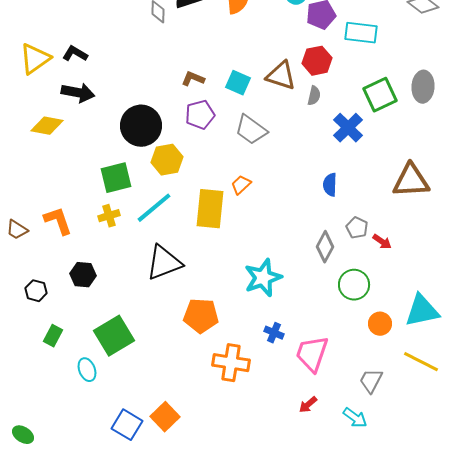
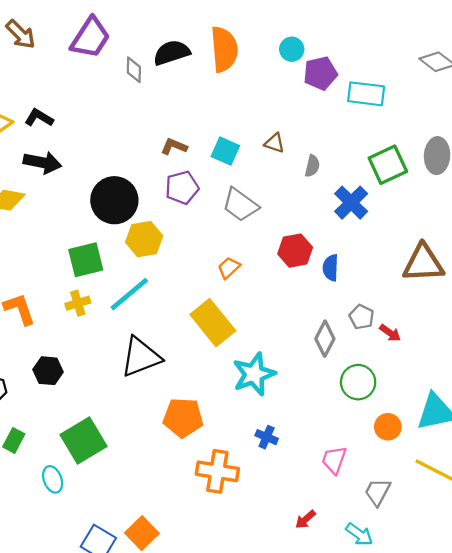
red hexagon: (317, 61) -> (295, 251), moved
brown triangle: (281, 76) -> (275, 143), size x0.6
yellow rectangle: (210, 209) -> (213, 323), moved, turned -45
pink trapezoid: (312, 354) -> (334, 460), moved, size x0.7

